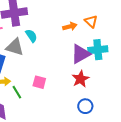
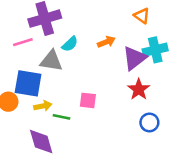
orange arrow: (70, 26) -> (106, 42), moved
cyan semicircle: (31, 36) -> (70, 44), turned 88
green line: (17, 92) -> (62, 117), turned -40

